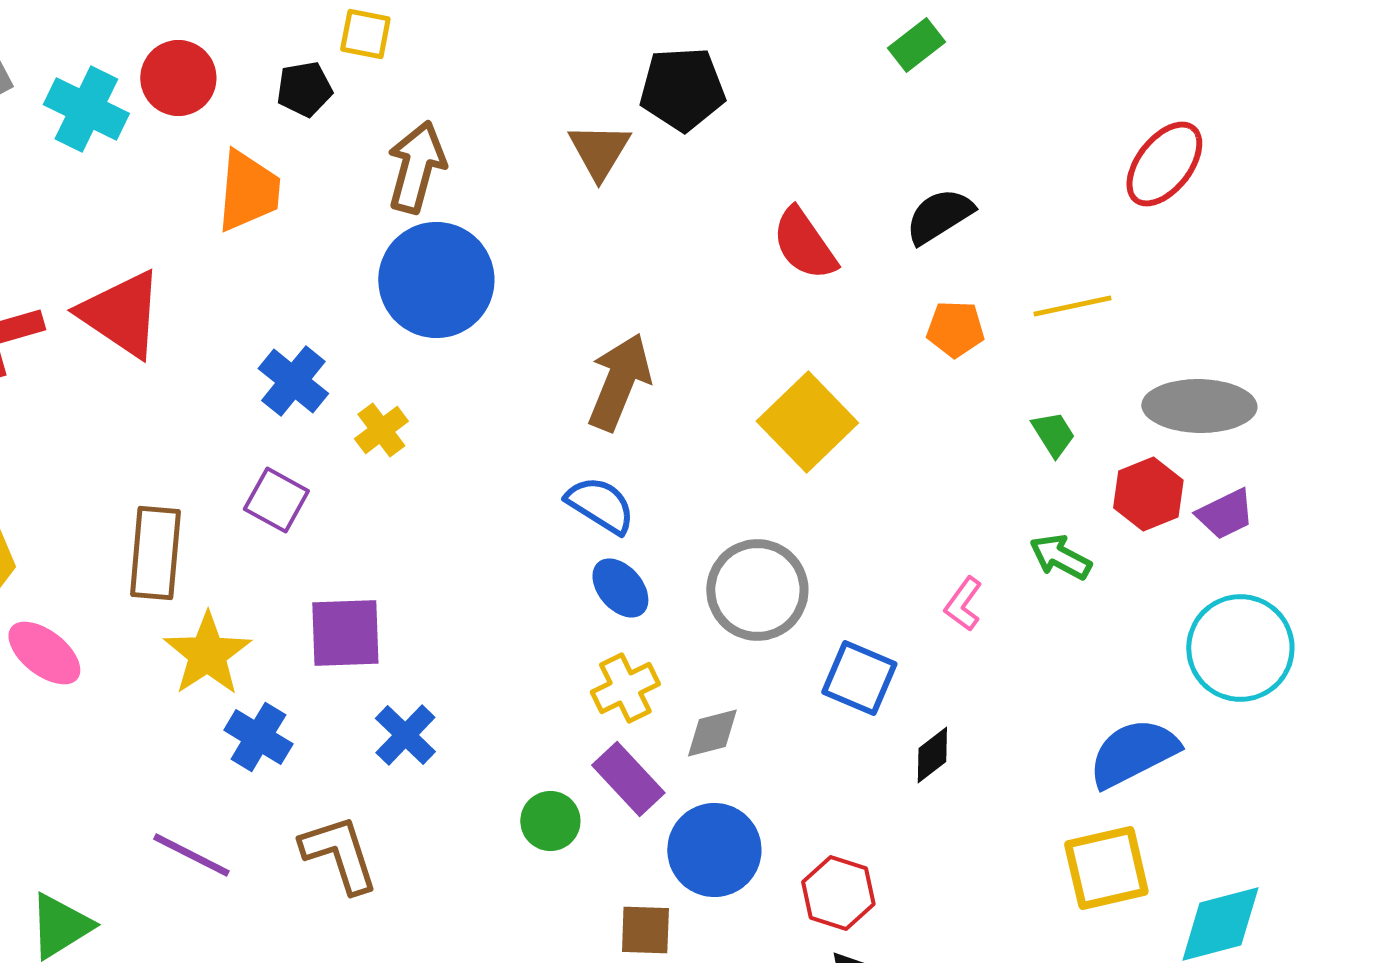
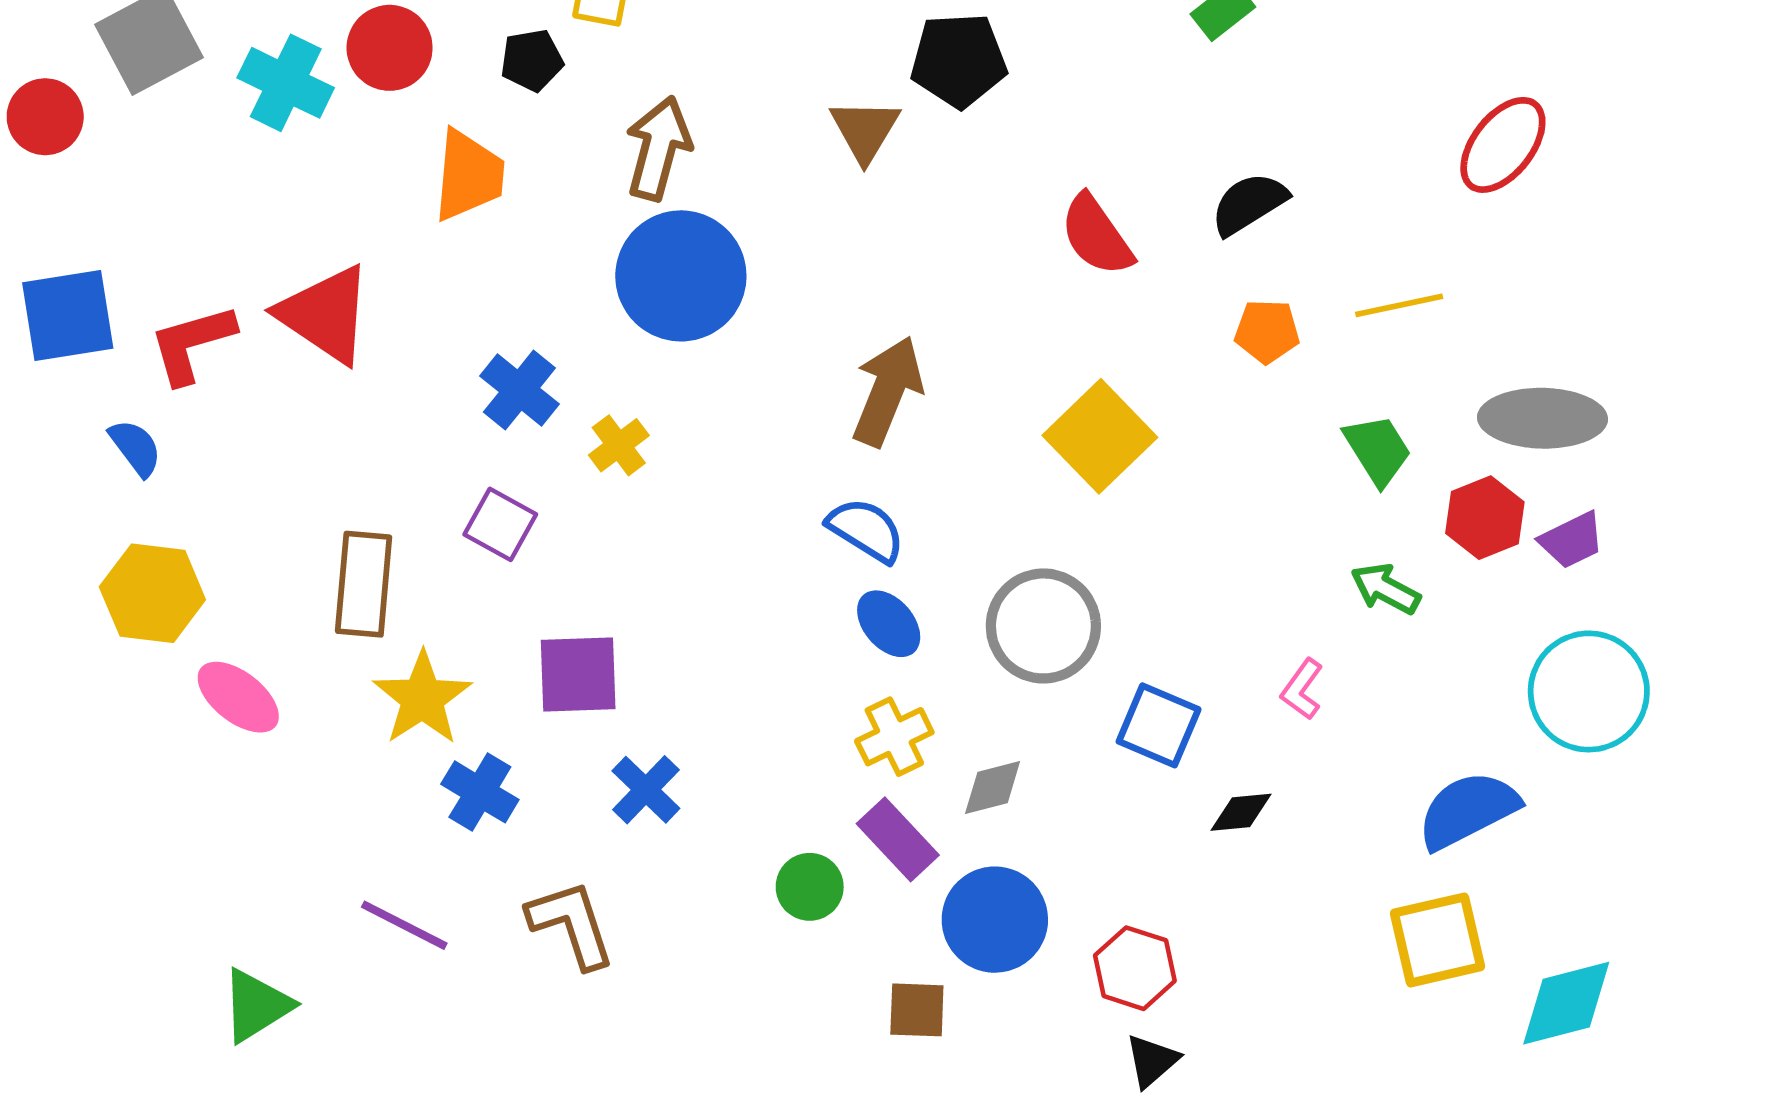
green trapezoid: (1053, 434) -> (1378, 450), size x1.4
pink L-shape: (963, 604) -> (1302, 689), moved
black diamond: (932, 755) -> (1241, 812), turned 32

